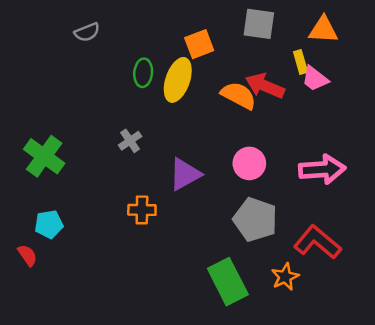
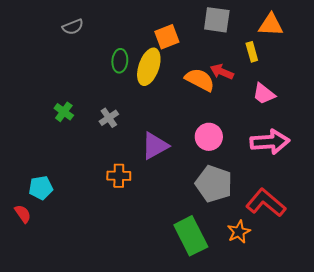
pink trapezoid: (315, 79) -> (264, 94), moved
red arrow: (265, 86) -> (222, 72), size x0.7
green cross: (44, 156) -> (64, 112), moved, size x0.6

